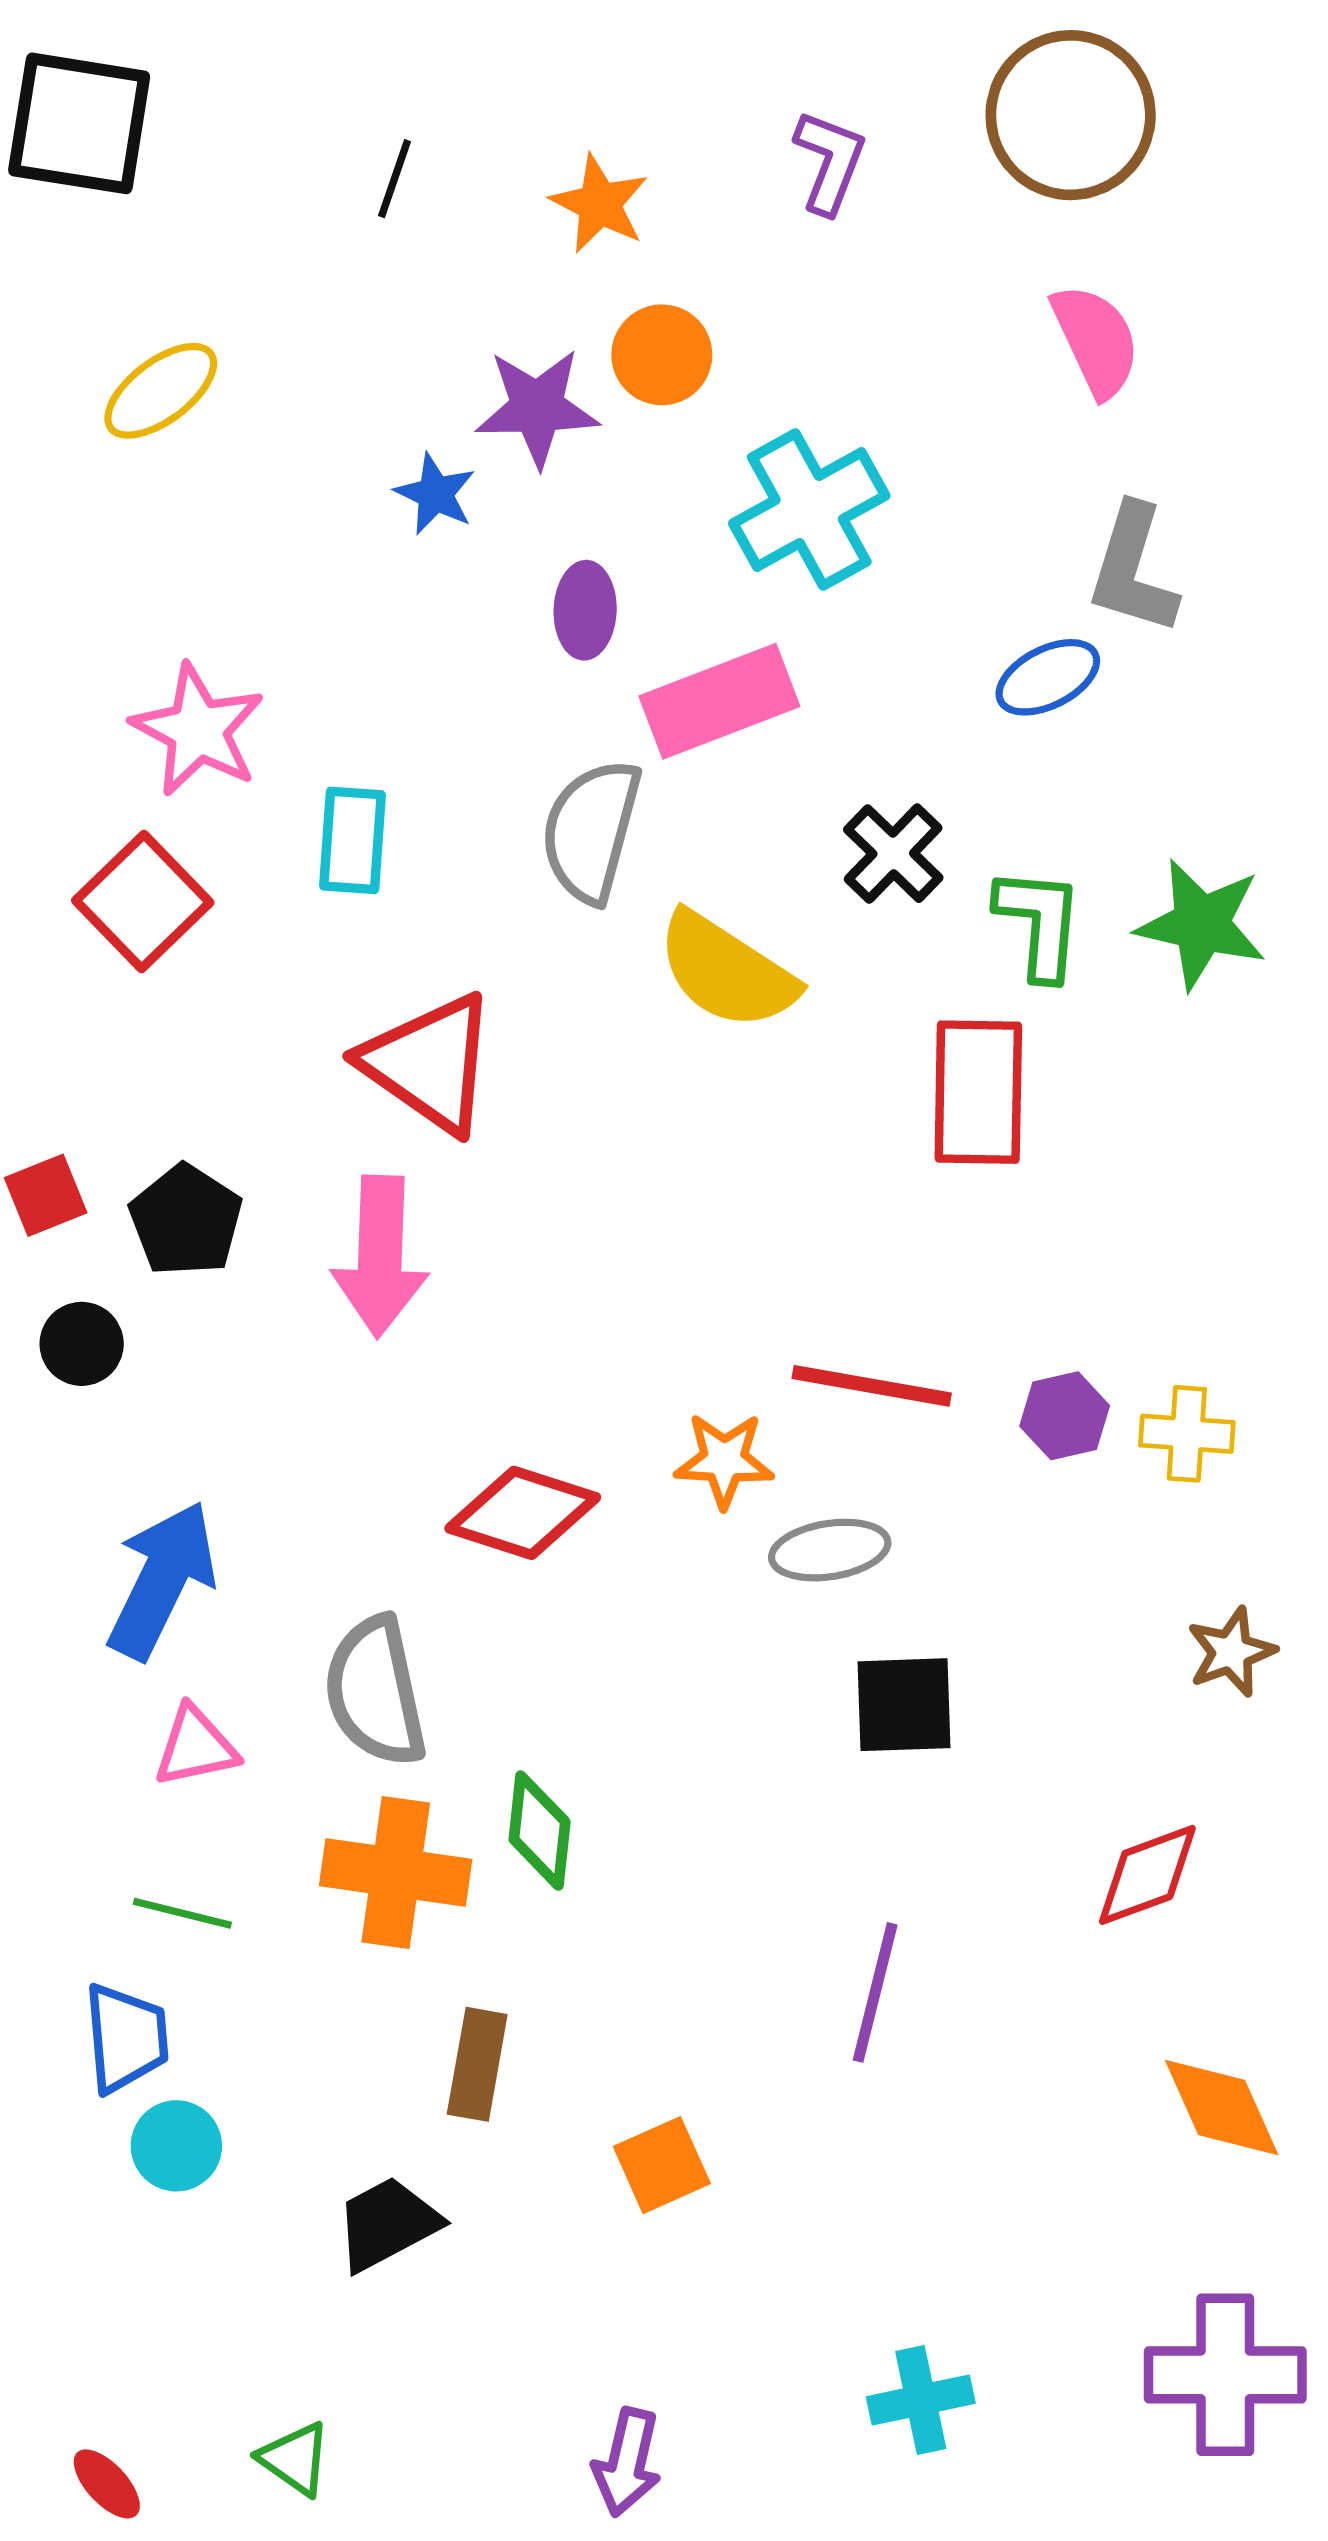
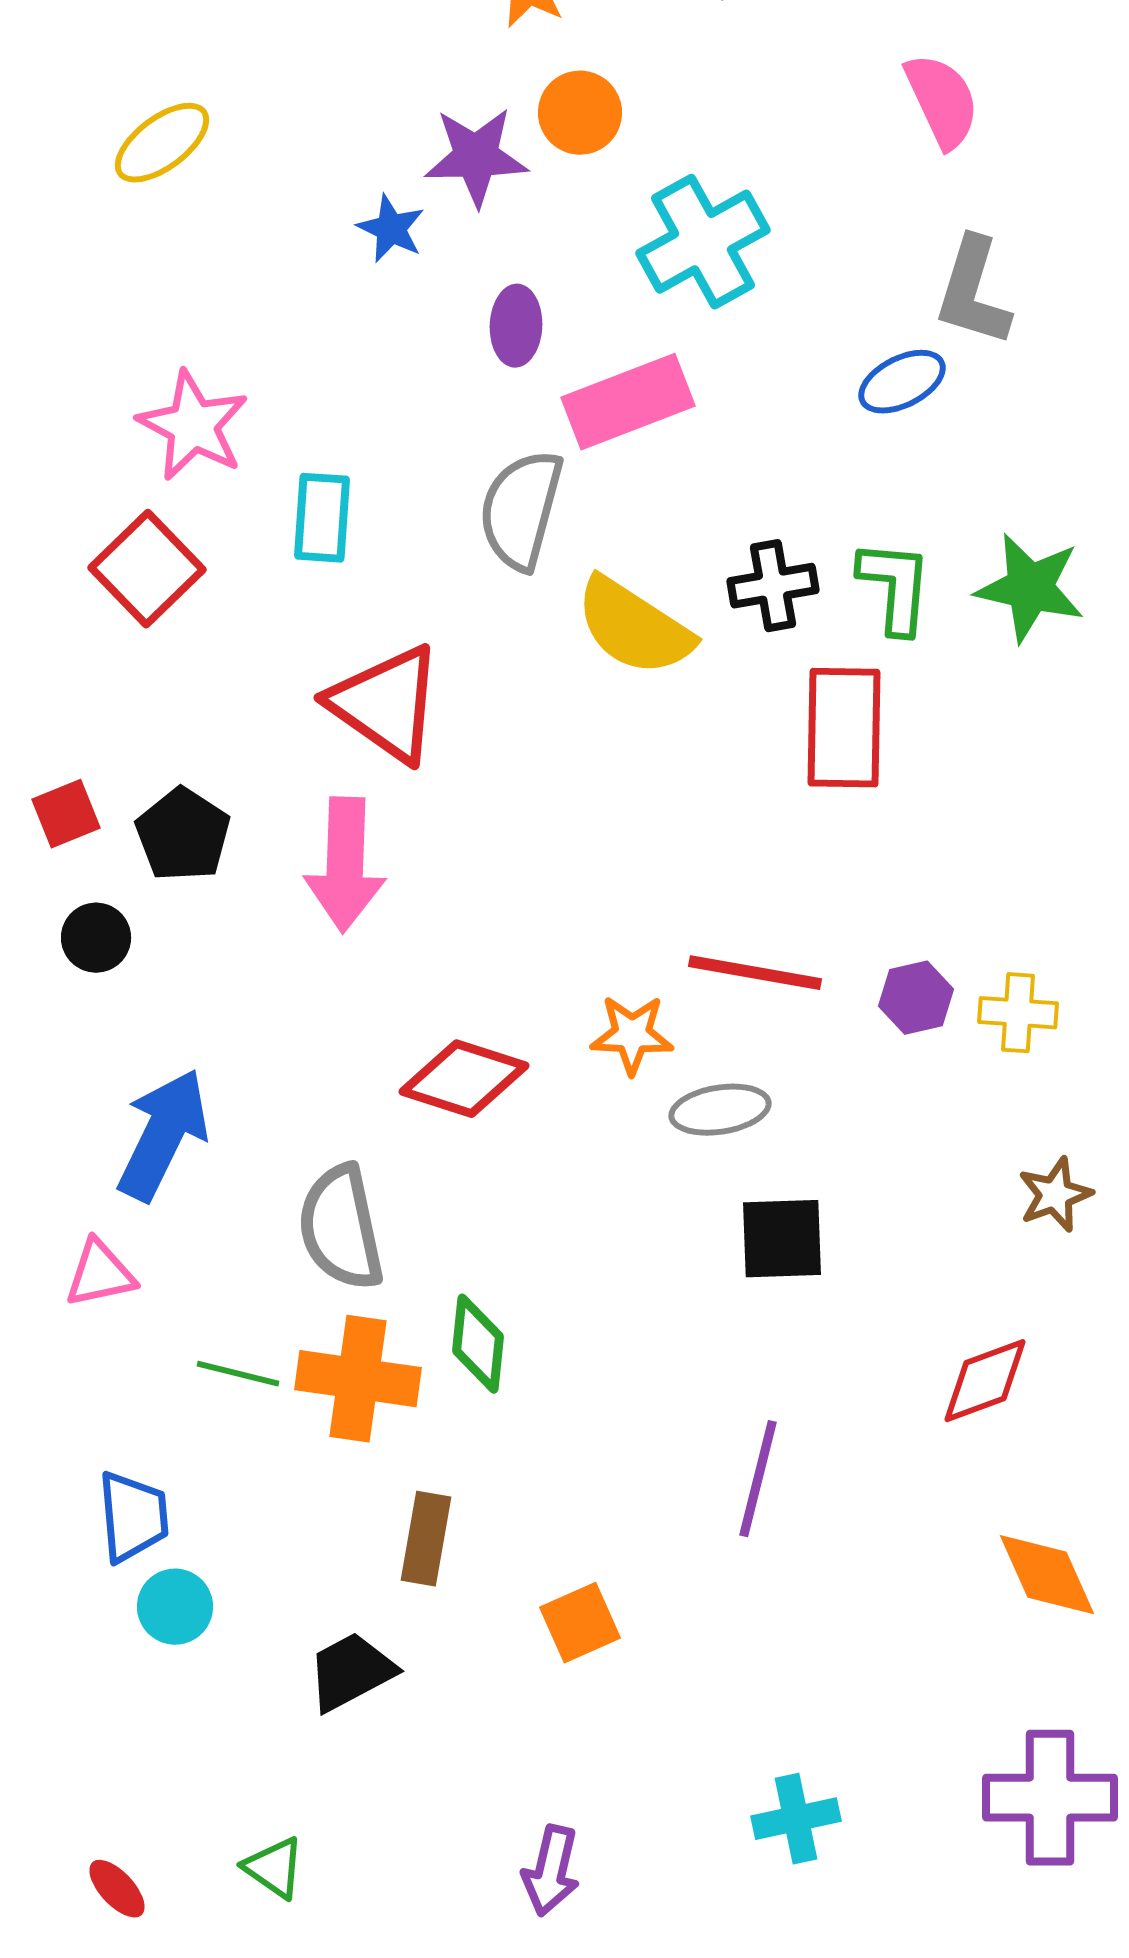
black cross: (893, 854) -> (773, 586), moved, turned 36
pink triangle: (195, 1747) -> (100, 1274), moved
green line: (182, 1913) -> (238, 1374), moved

